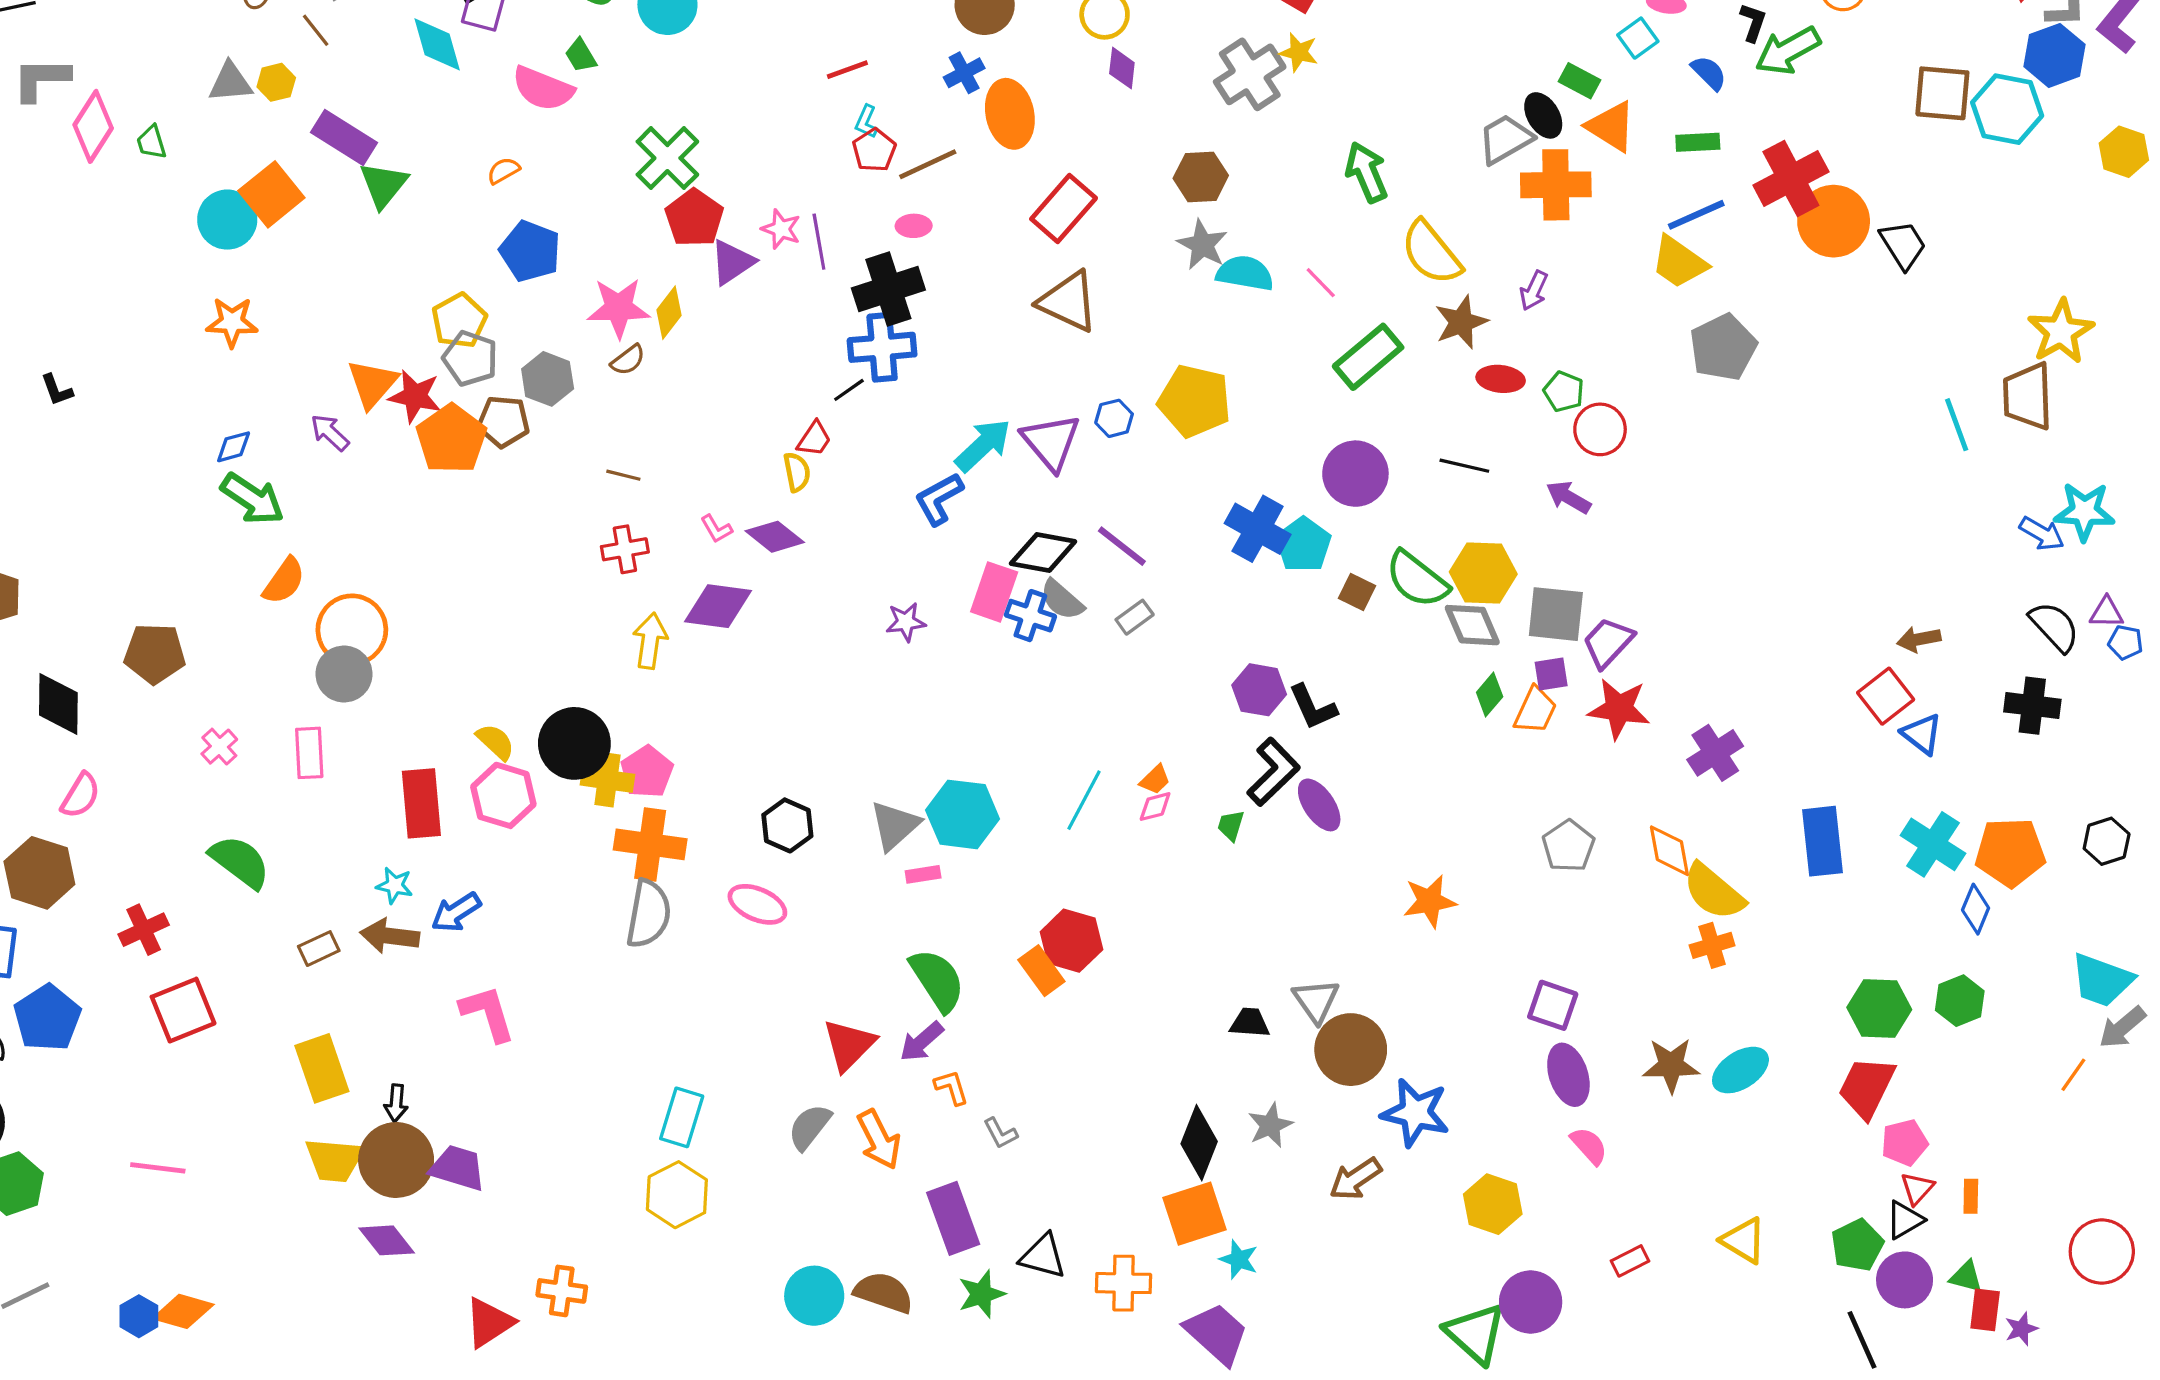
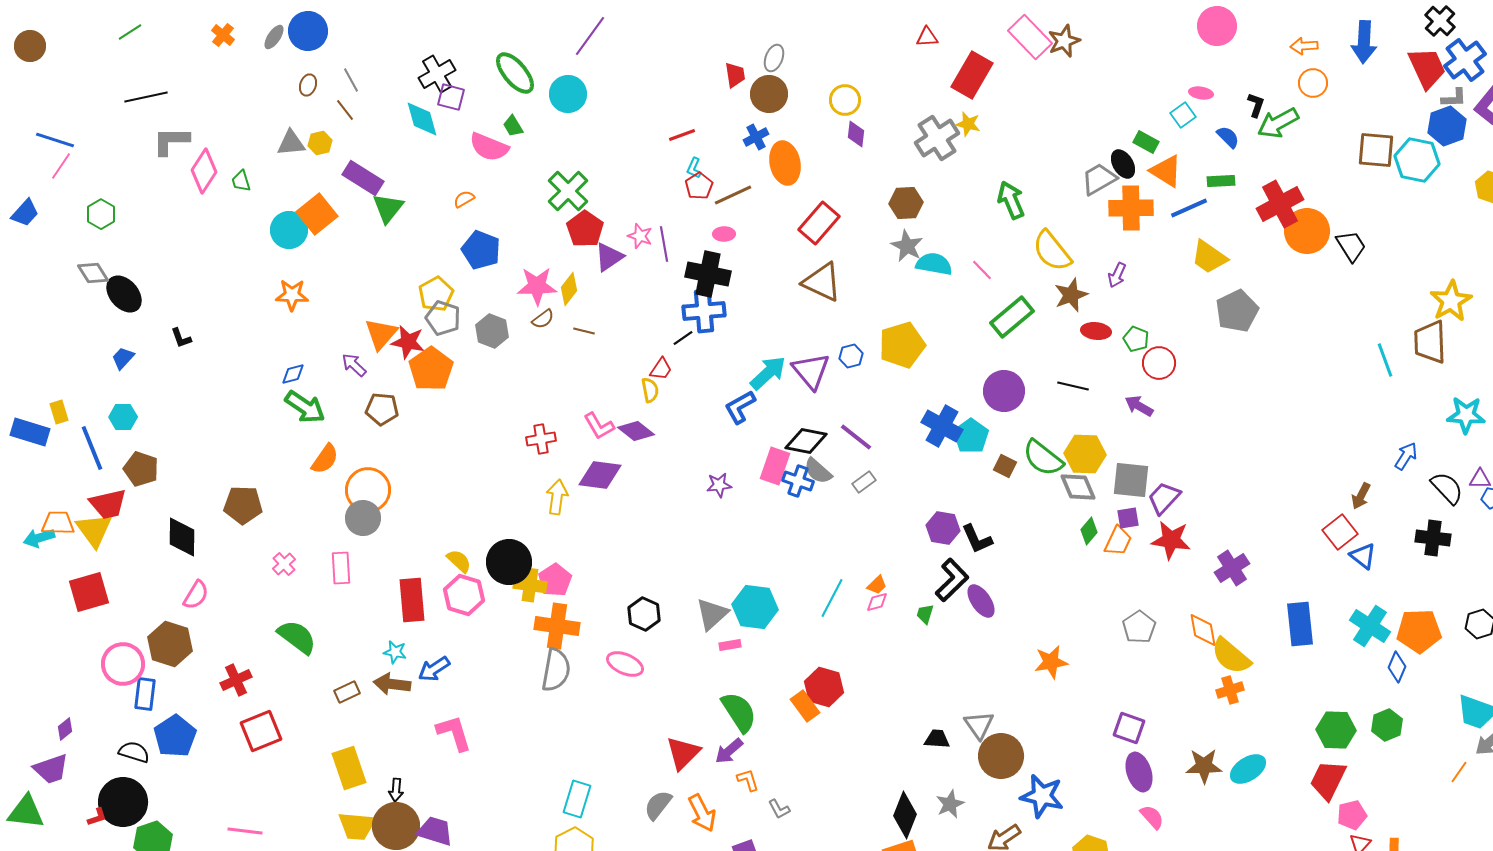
blue line: (1696, 215) -> (1189, 208), moved
black cross: (888, 289) -> (708, 274), turned 30
yellow pentagon: (1194, 401) -> (902, 345), turned -30
brown pentagon: (503, 422) -> (382, 409), moved
brown line: (623, 475) -> (584, 331), moved
pink L-shape: (716, 529) -> (599, 426), size x1.5
blue arrow: (2042, 534) -> (1406, 456), moved, turned -88
brown arrow: (1919, 639) -> (1361, 496), turned -52

